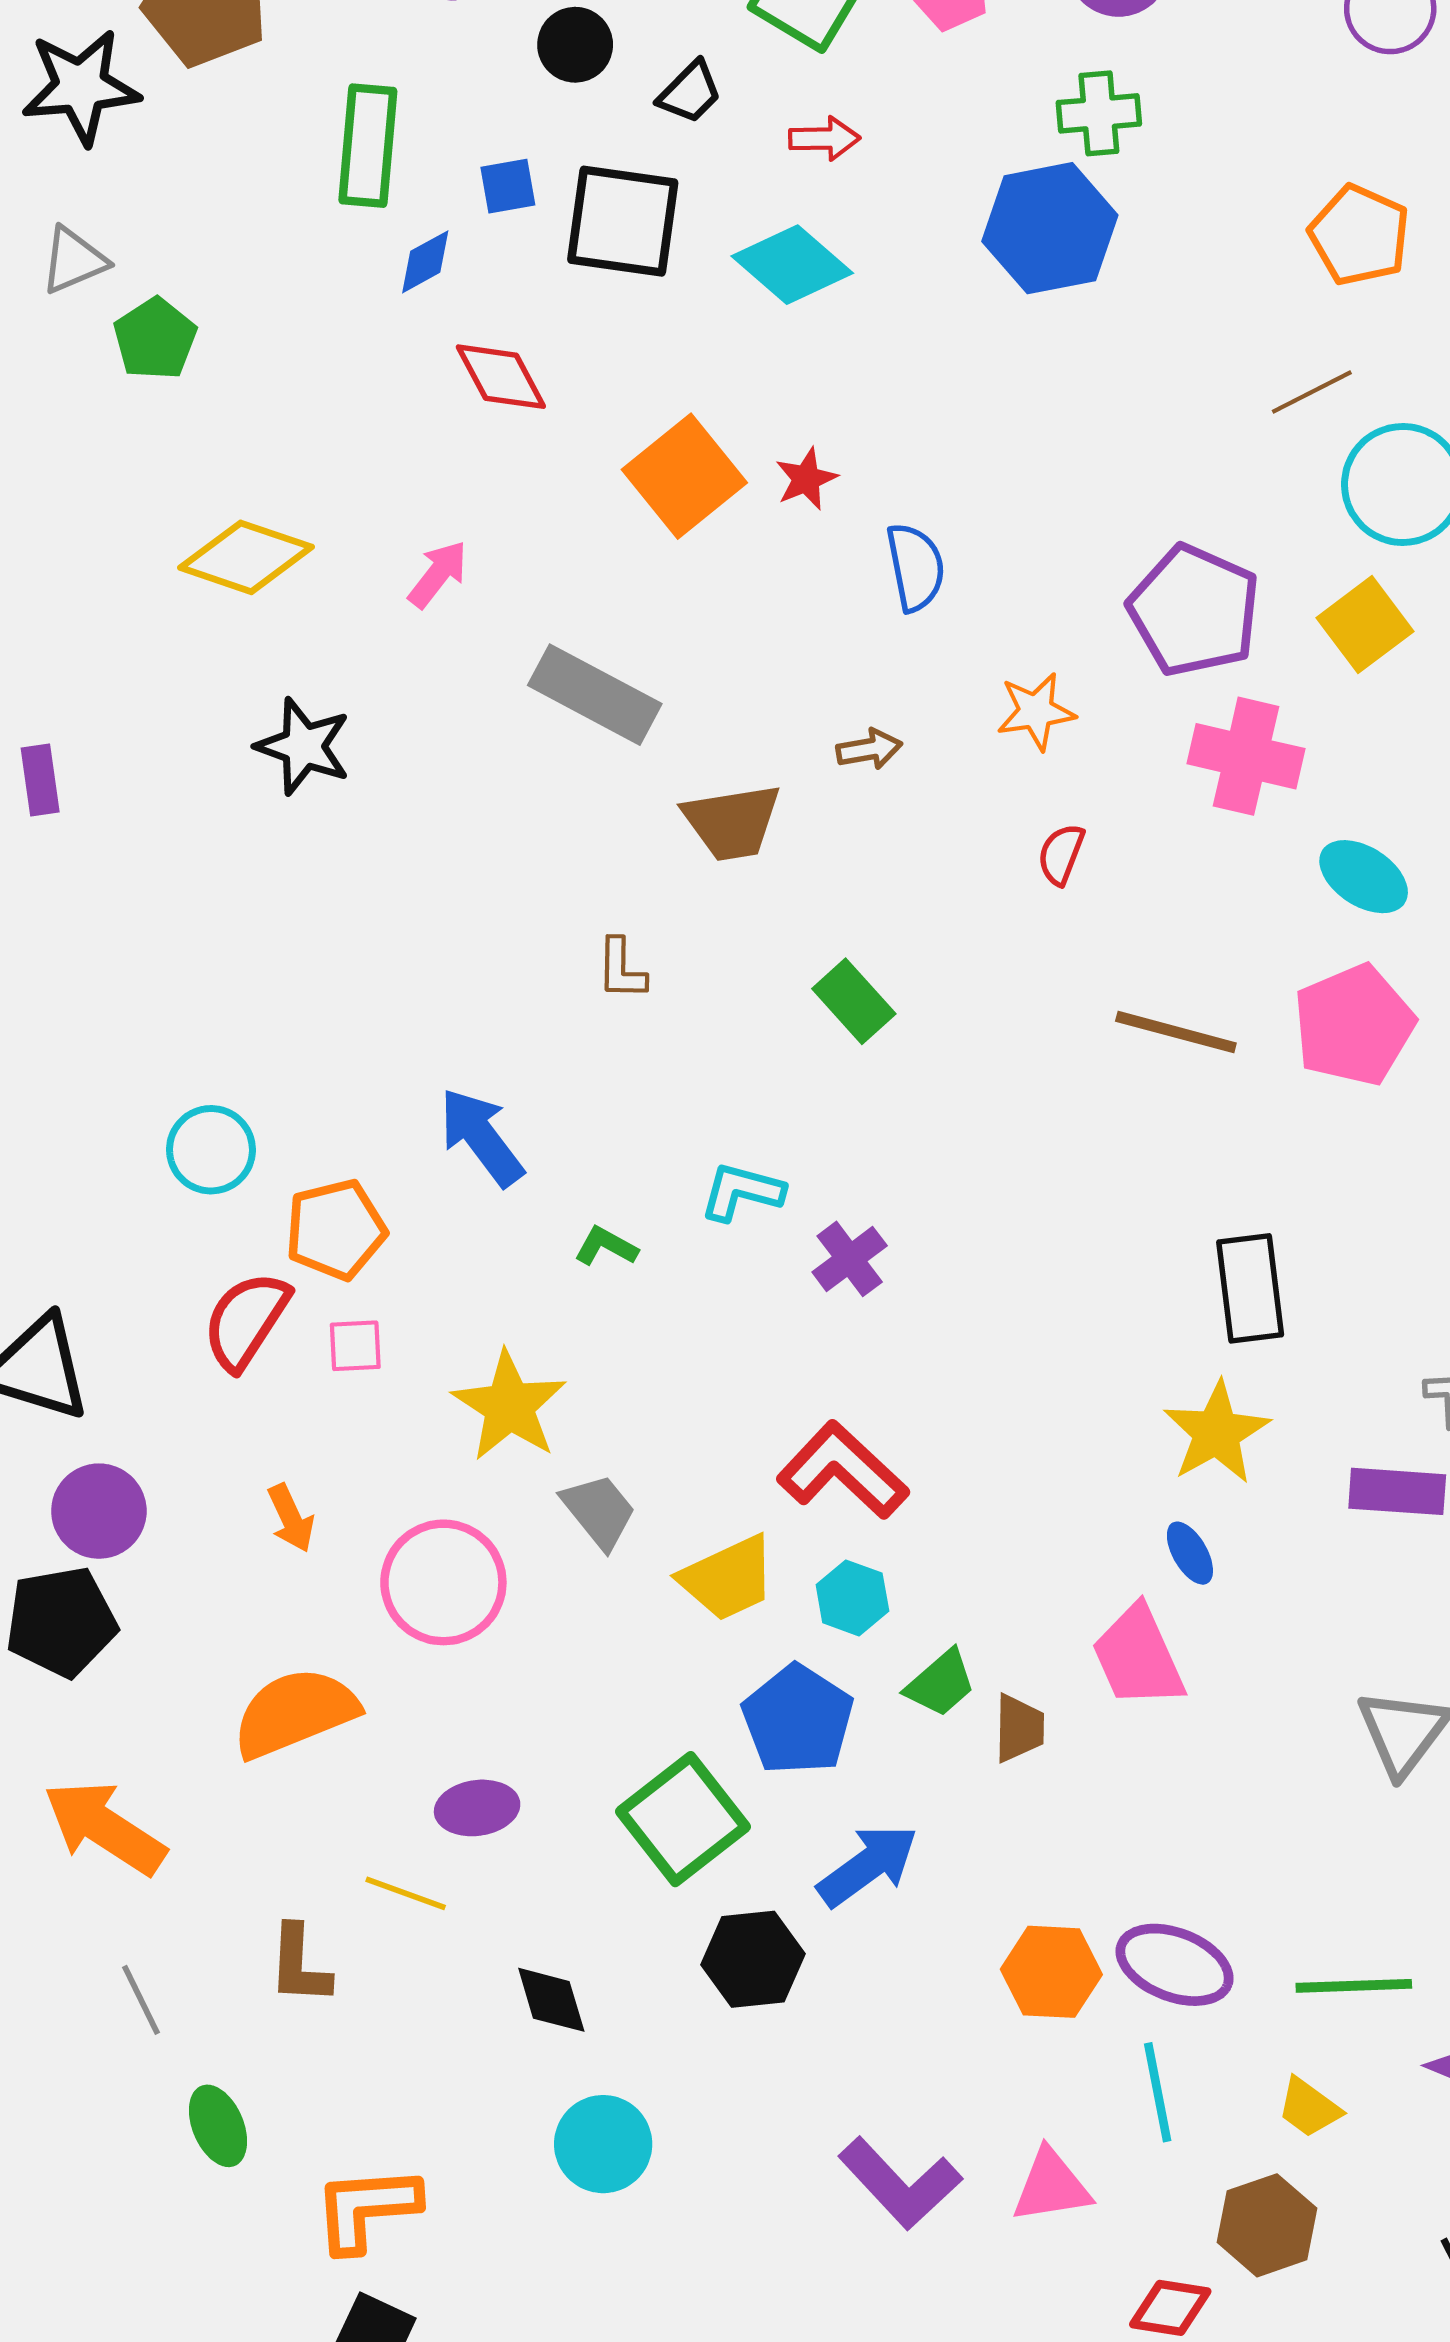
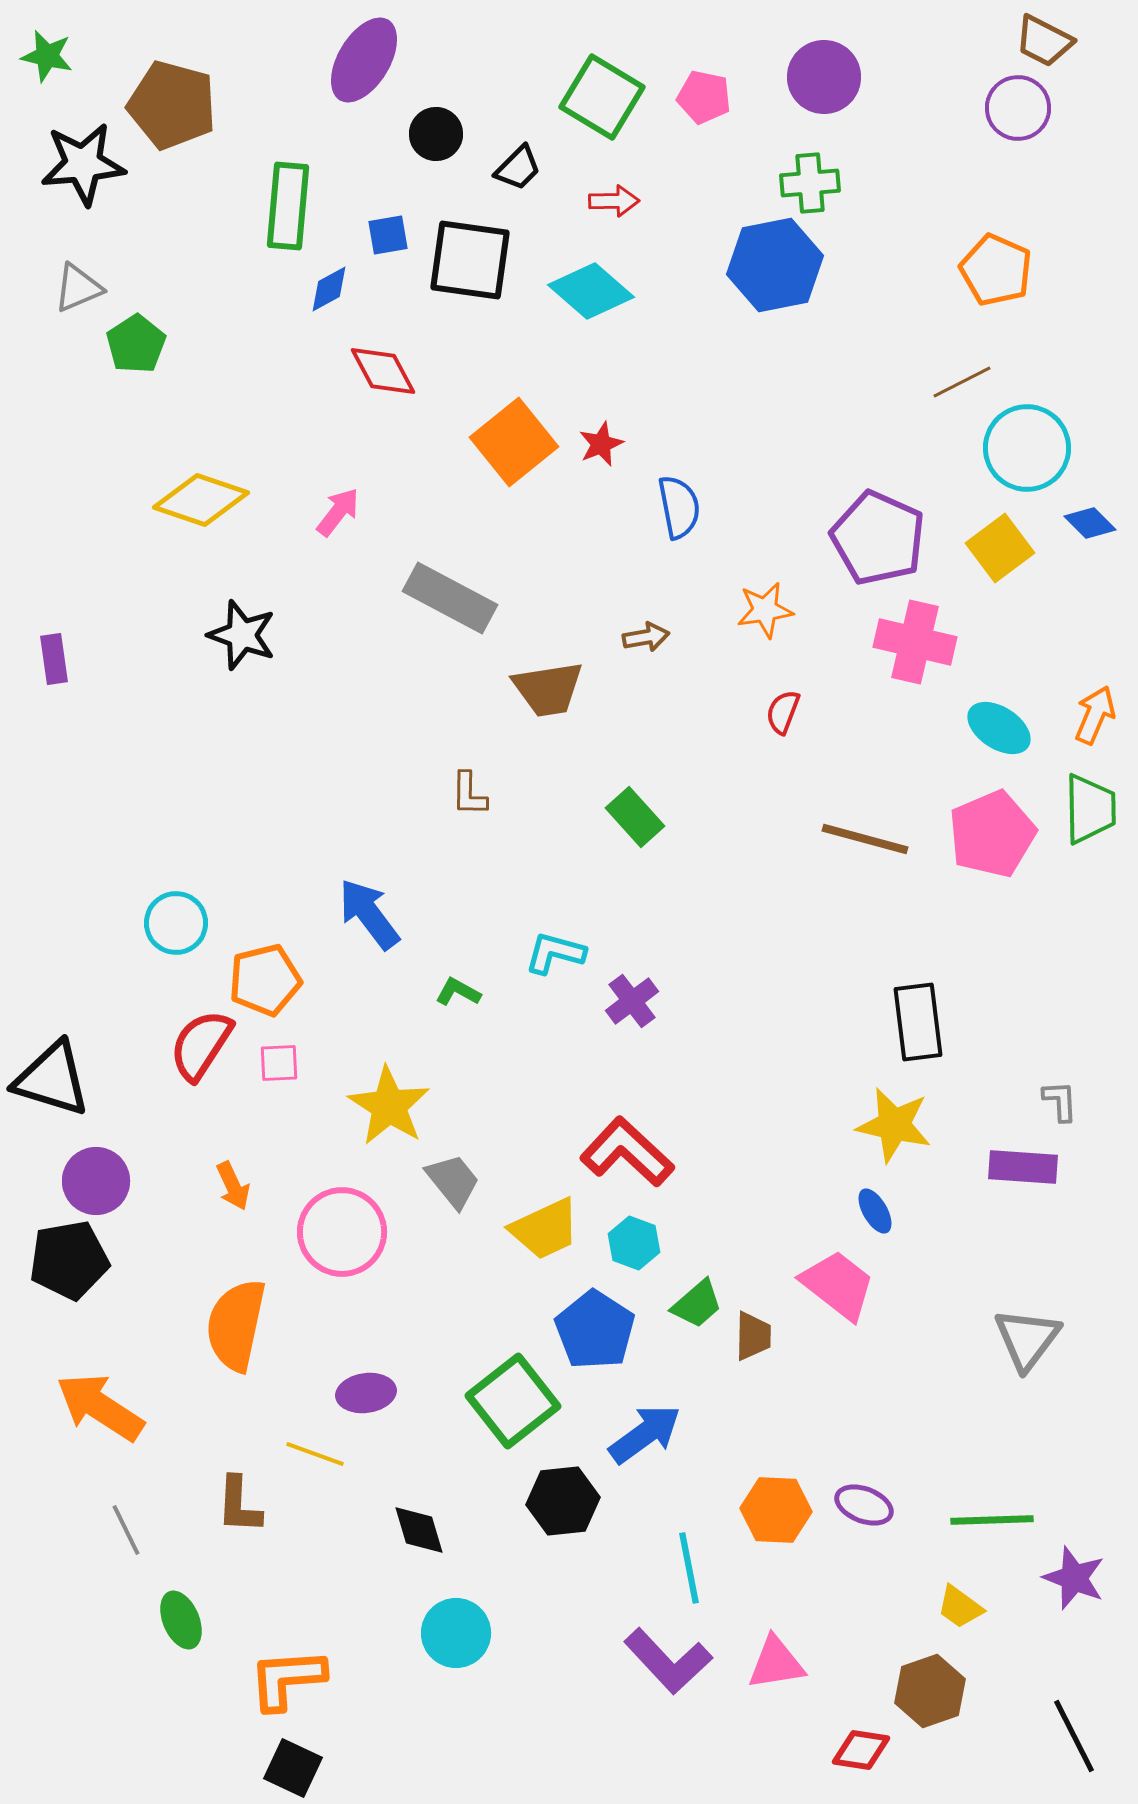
yellow star: (1217, 1433) -> (894, 1125), turned -30
pink trapezoid: (1138, 1657) -> (838, 1285), turned 152
orange semicircle: (295, 1713) -> (236, 1325), turned -56
purple ellipse: (1175, 1965) -> (864, 1505), size x0.7
cyan line: (1158, 2092) -> (689, 1568), moved

